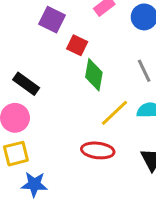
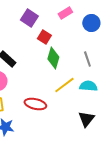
red ellipse: (98, 150) -> (35, 104), moved

